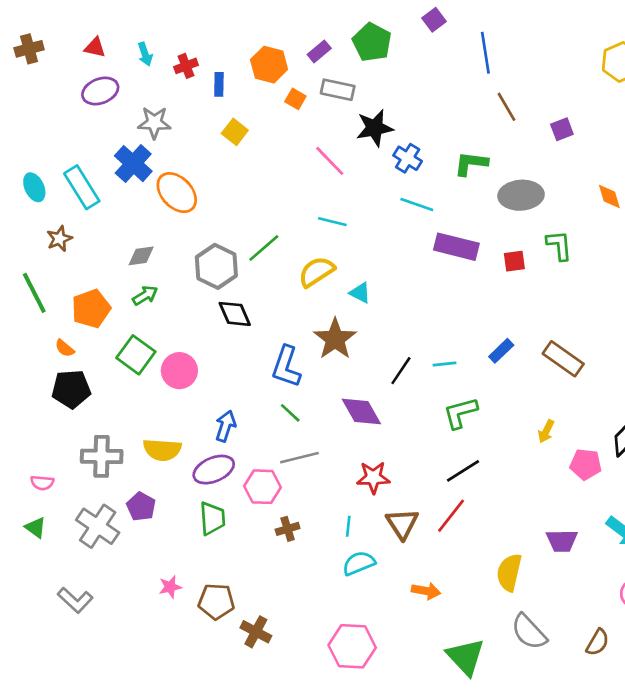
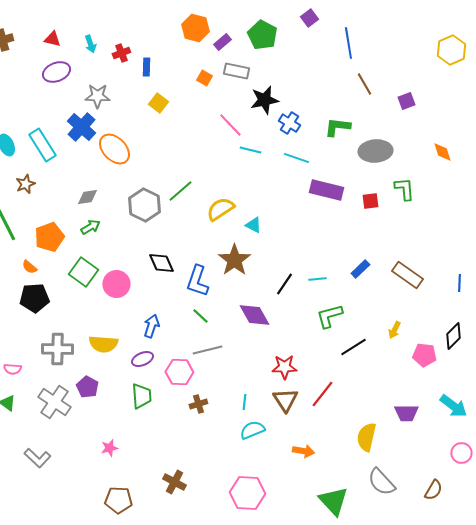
orange hexagon: (269, 65) -> (195, 28), moved
cyan line: (332, 222) -> (250, 150), moved
black diamond: (235, 314) -> (161, 263), moved
purple ellipse: (214, 470) -> (142, 359), size x0.7
black line: (463, 471) -> (353, 347), moved
red star: (373, 477) -> (284, 367), moved
brown pentagon: (216, 601) -> (118, 500), moved

